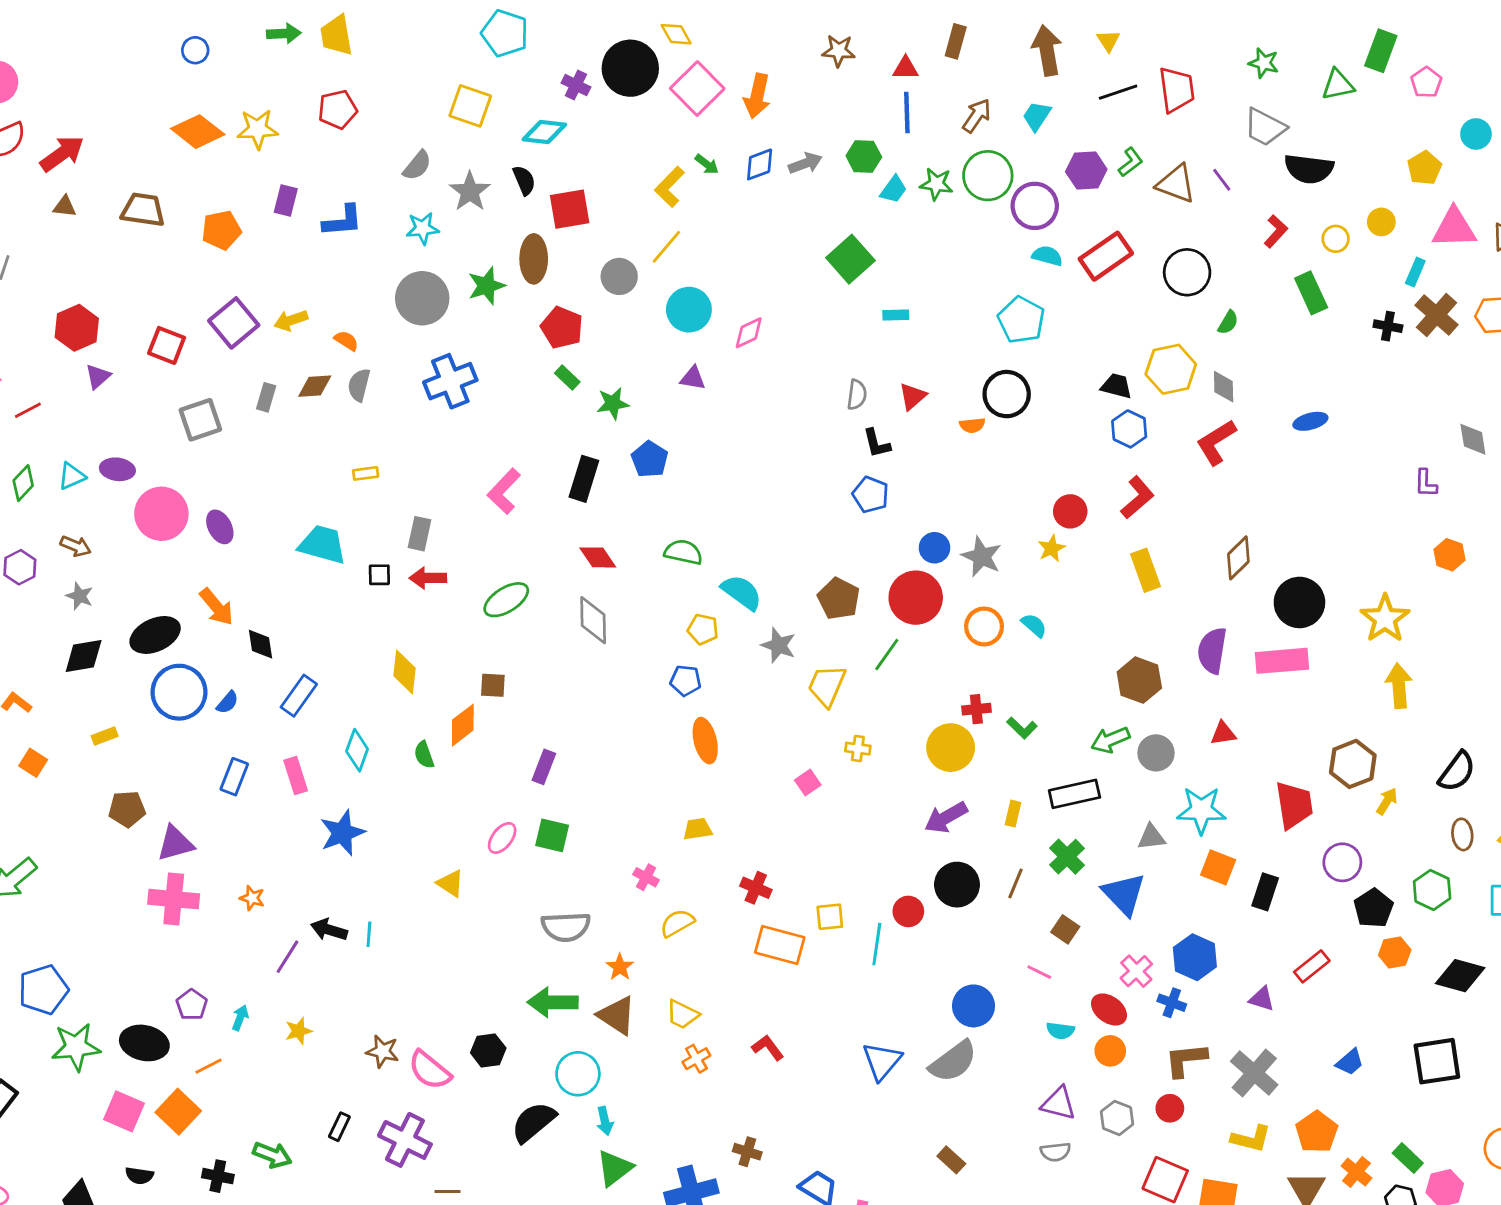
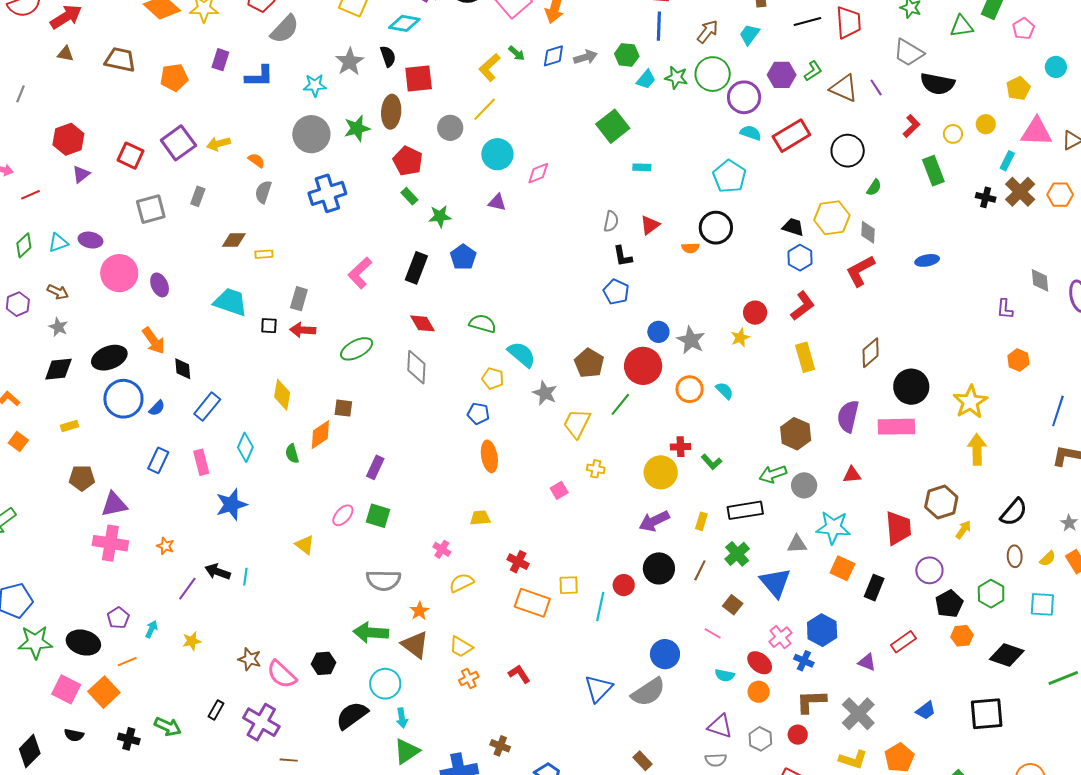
gray semicircle: (417, 166) -> (285, 29), moved, size x1.4
brown diamond: (315, 386) -> (234, 240), moved

